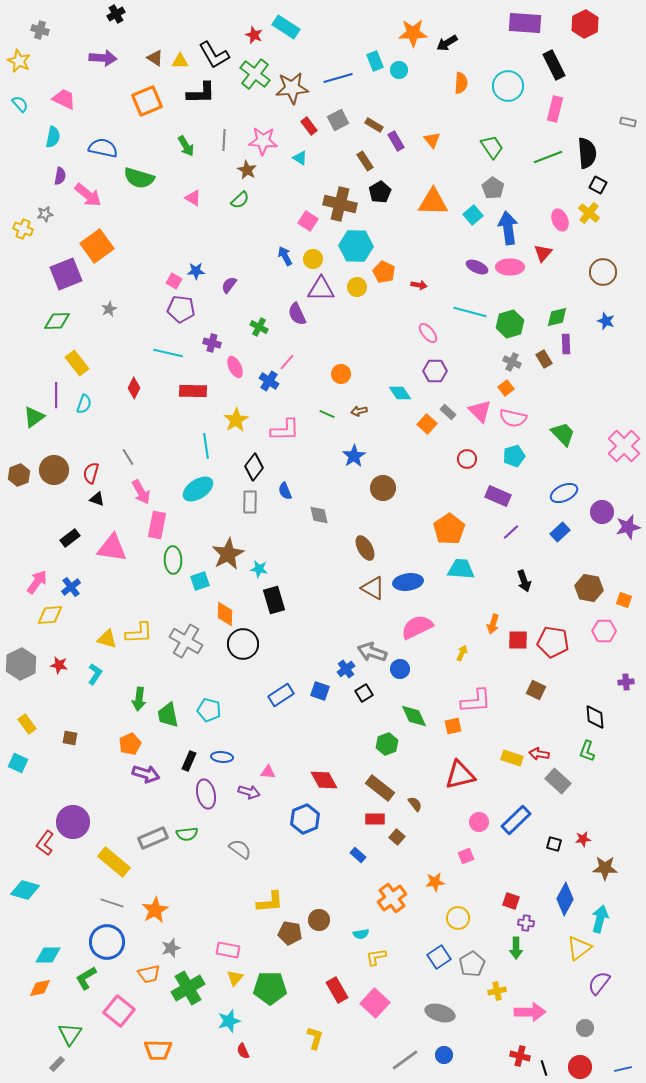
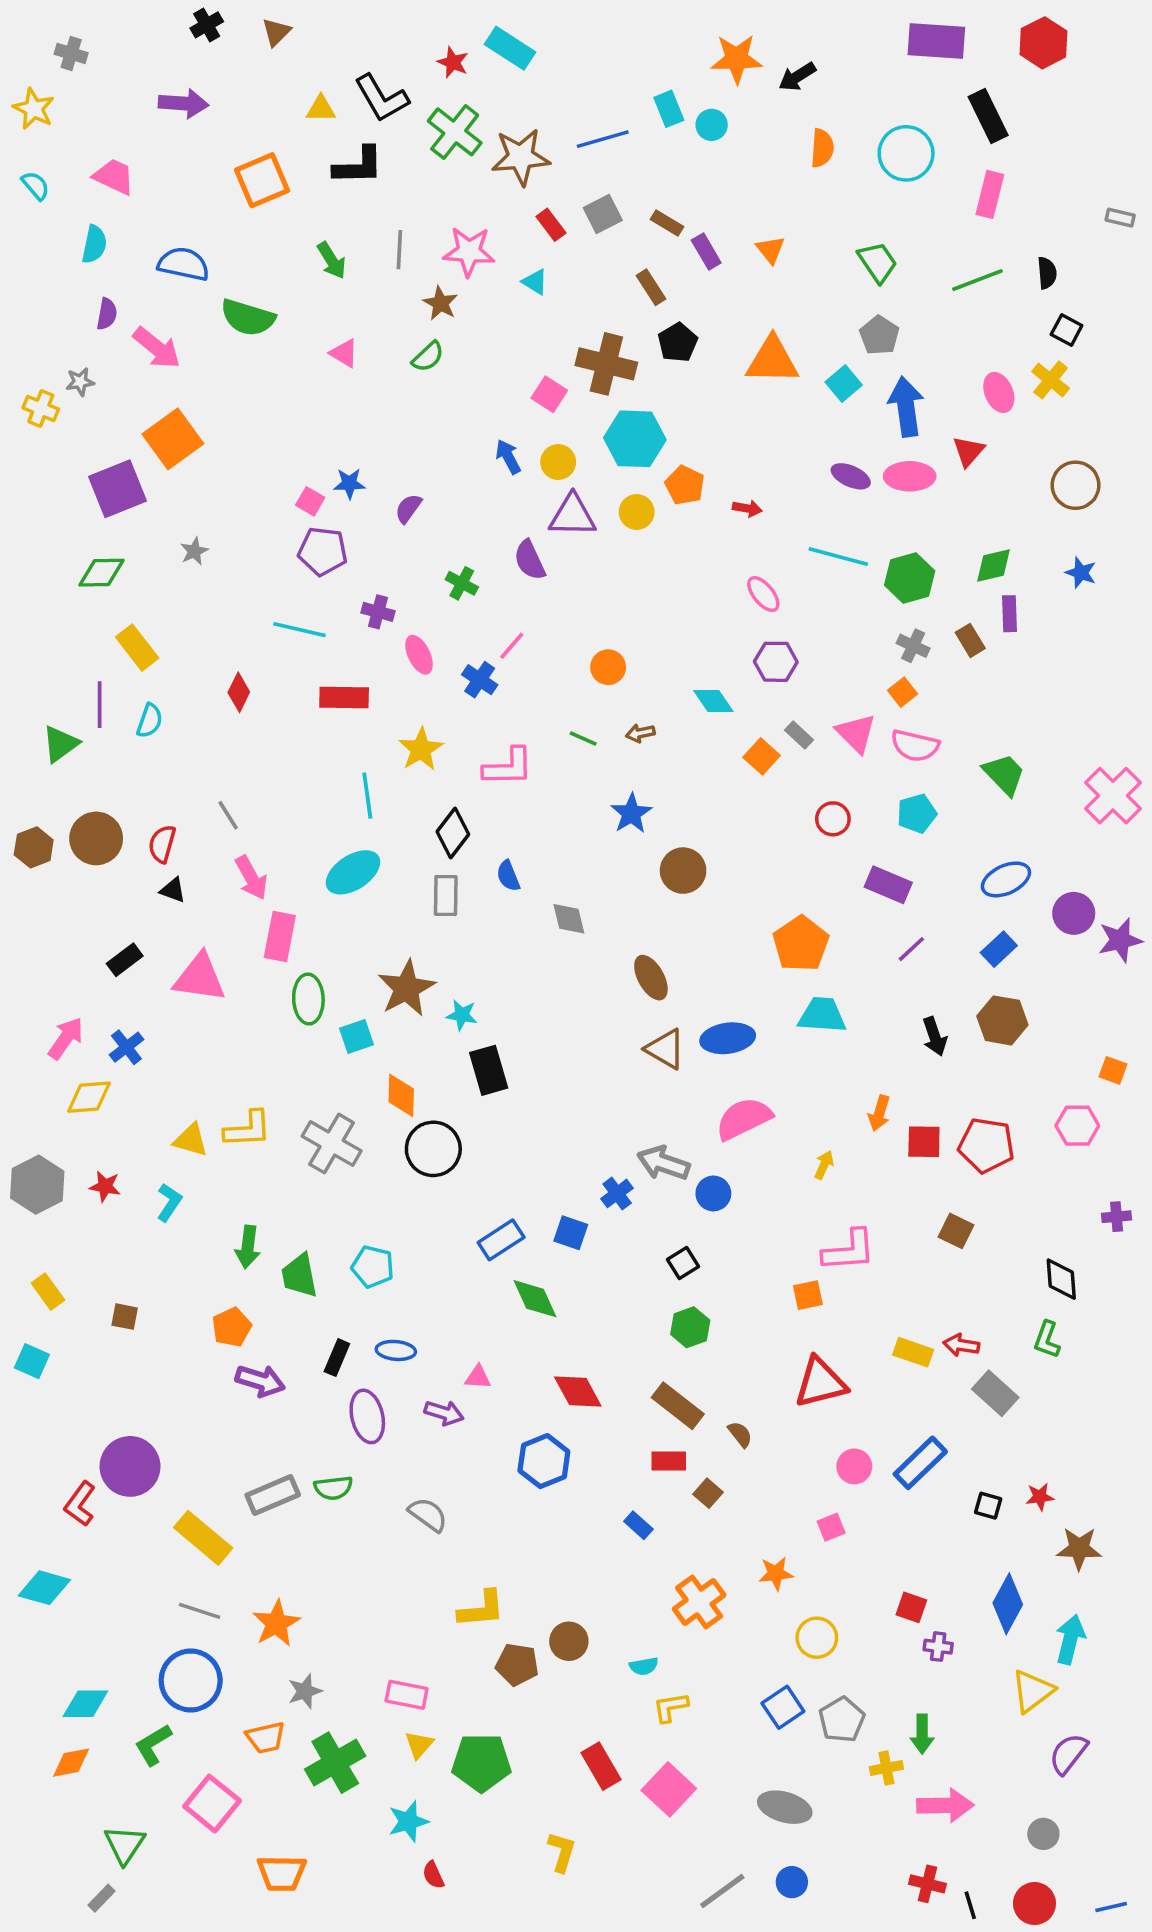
brown triangle: (155, 58) -> (276, 32), moved, turned 42
black semicircle: (587, 153) -> (1047, 273), size x0.6
brown hexagon: (589, 588) -> (1002, 1020), moved
black square: (364, 693) -> (683, 1263), moved
green diamond: (414, 716) -> (535, 1299), moved
green arrow: (516, 948) -> (922, 1734), moved

